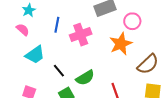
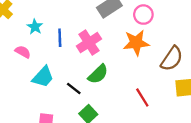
cyan star: (29, 10) -> (35, 27), moved
orange star: (121, 44) -> (136, 43), turned 30
green semicircle: (85, 78) -> (98, 74), moved

